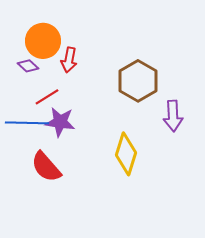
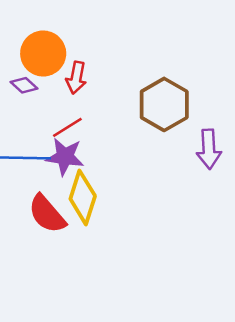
red line: (47, 97) -> (67, 127), moved
yellow diamond: (126, 154) -> (83, 197), moved

